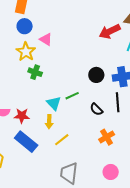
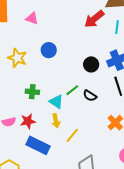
blue circle: (25, 26) -> (49, 50), moved
pink triangle: (46, 39) -> (32, 18), moved
green cross: (35, 72) -> (32, 92), moved
black semicircle: (96, 109) -> (90, 96), moved

